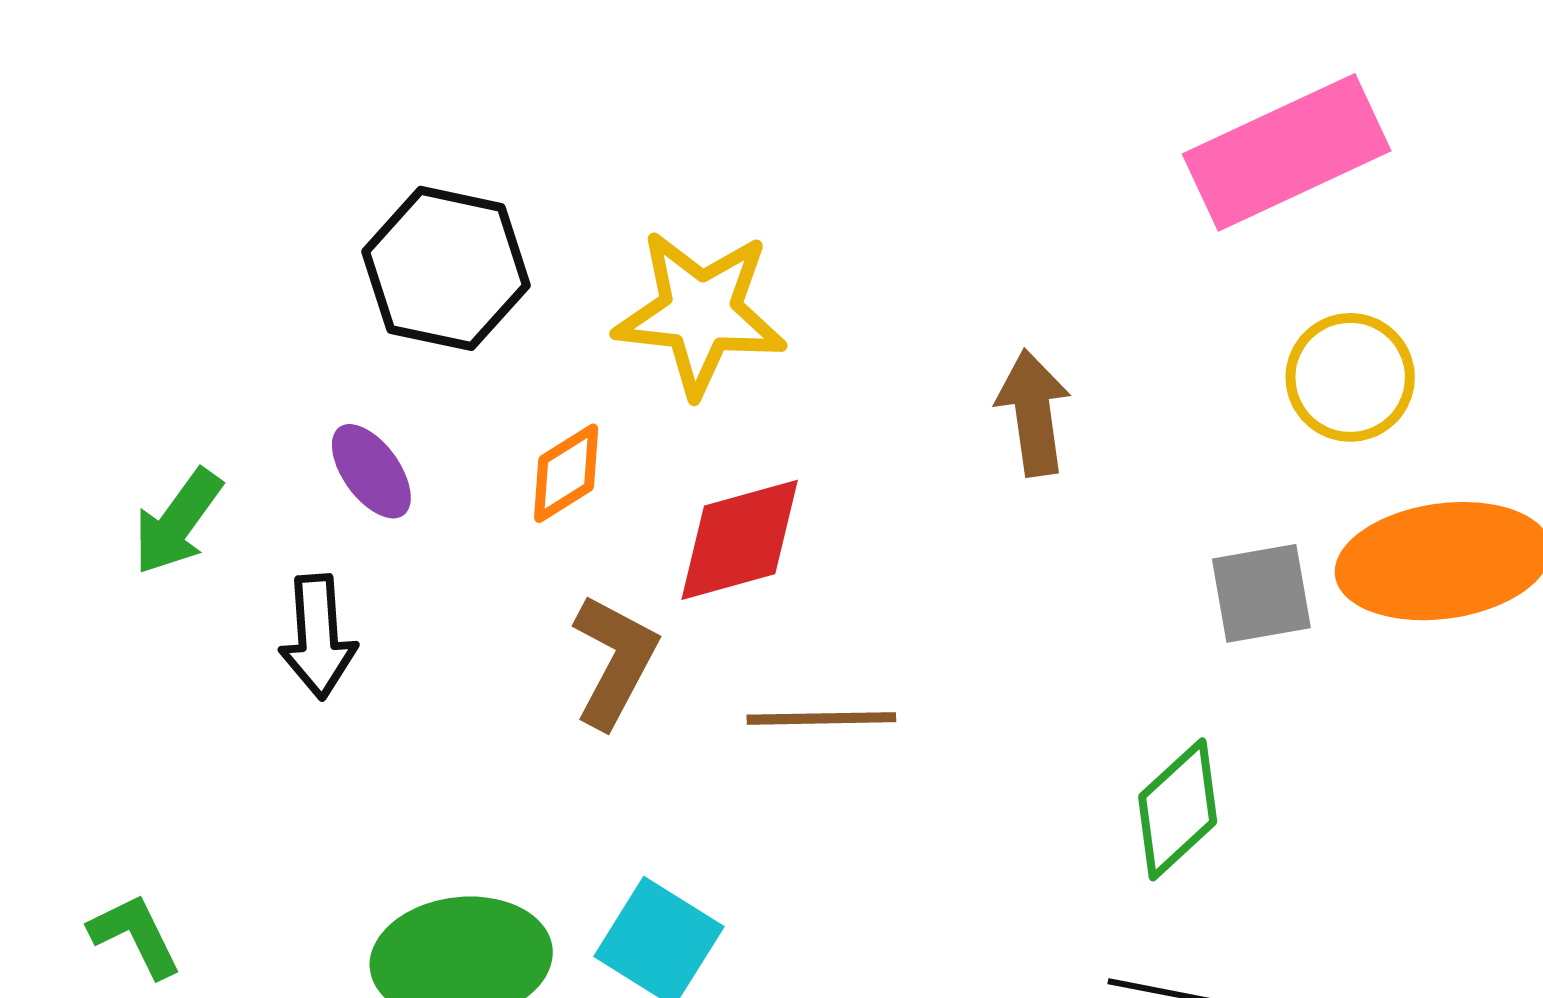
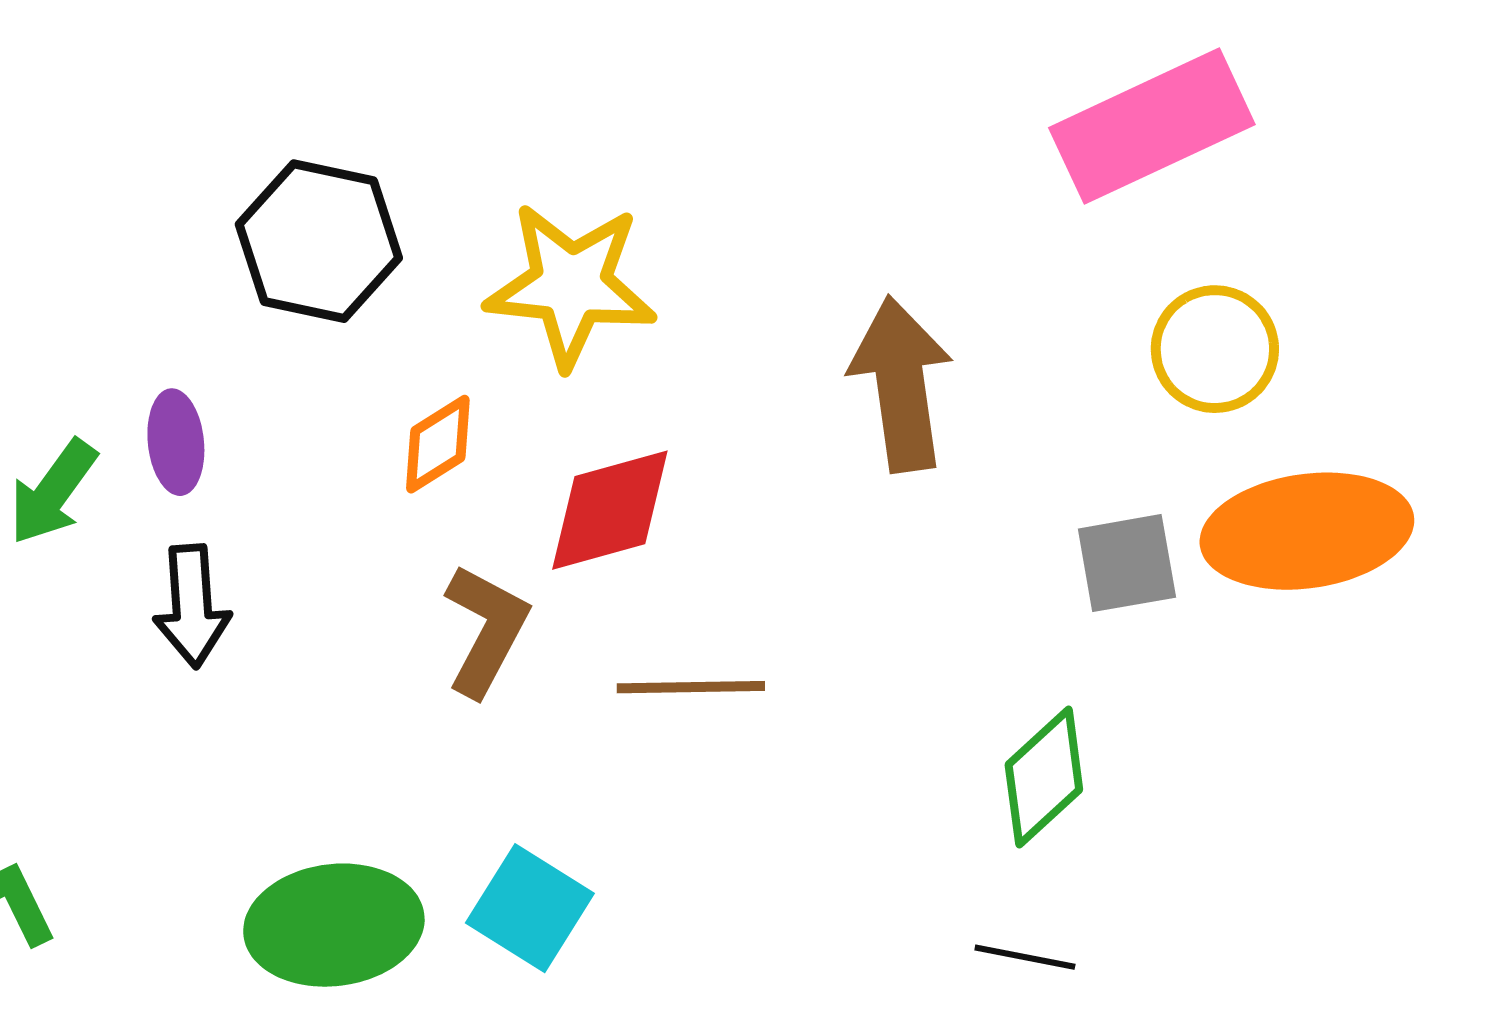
brown arrow: (1033, 413) -> (901, 384), size x1.4
purple ellipse: (371, 471) -> (176, 442), moved, turned 30

